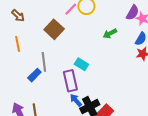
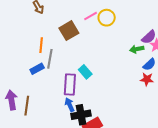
green arrow: (110, 34) -> (137, 49), moved
orange line: (18, 44) -> (41, 45), moved

